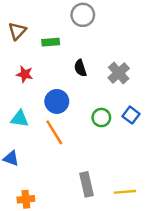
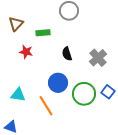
red star: (25, 74) -> (26, 52), moved
blue circle: (57, 101) -> (58, 83), moved
green circle: (101, 118) -> (84, 94), size x1.5

